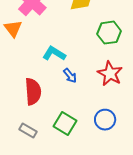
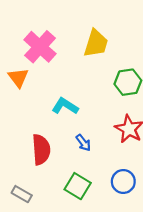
blue arrow: (70, 76) -> (83, 143), moved
gray rectangle: (28, 131) -> (22, 194), moved

